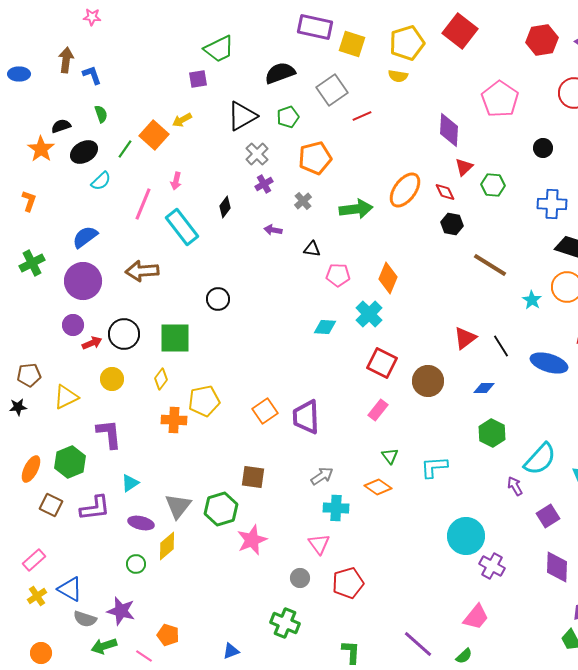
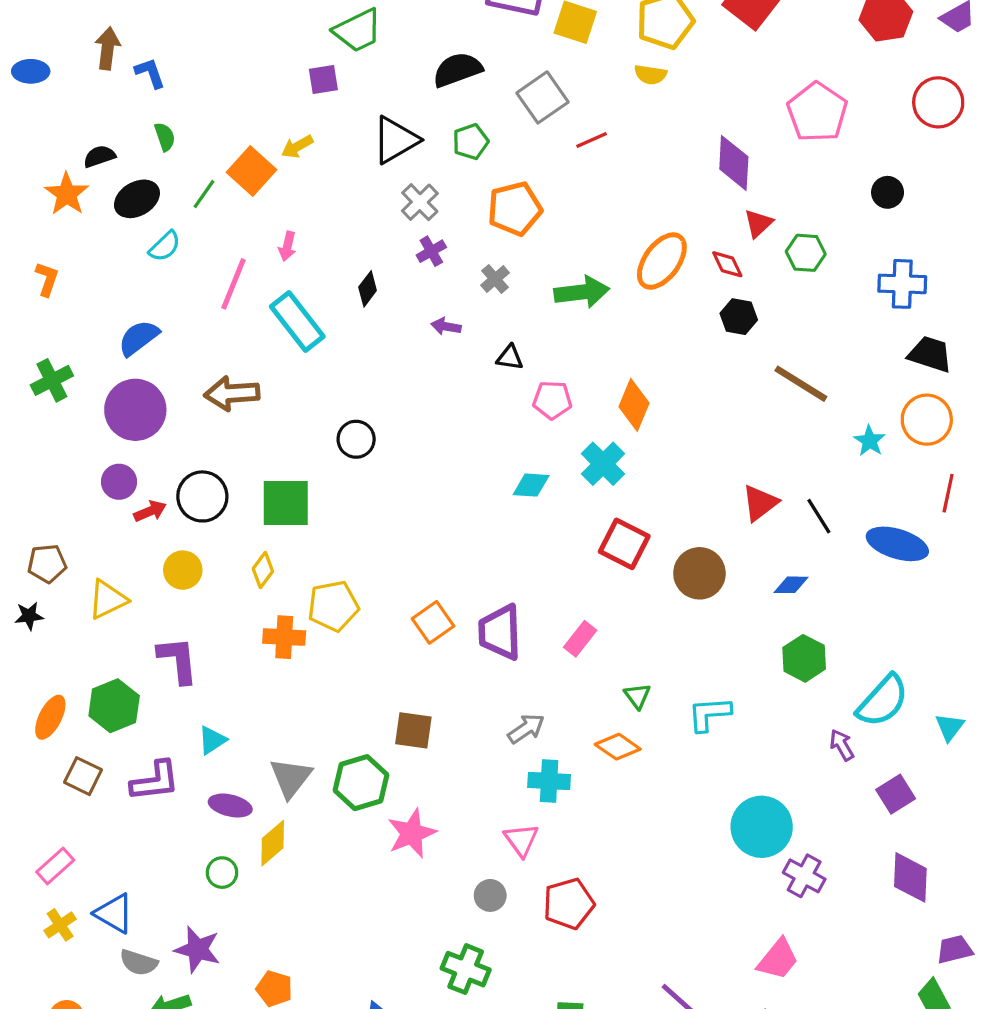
pink rectangle: (378, 410) -> (580, 639), moved

